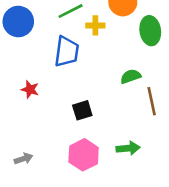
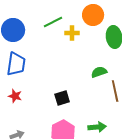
blue trapezoid: (67, 52) -> (16, 64), moved
red star: (30, 89) -> (15, 96), moved

